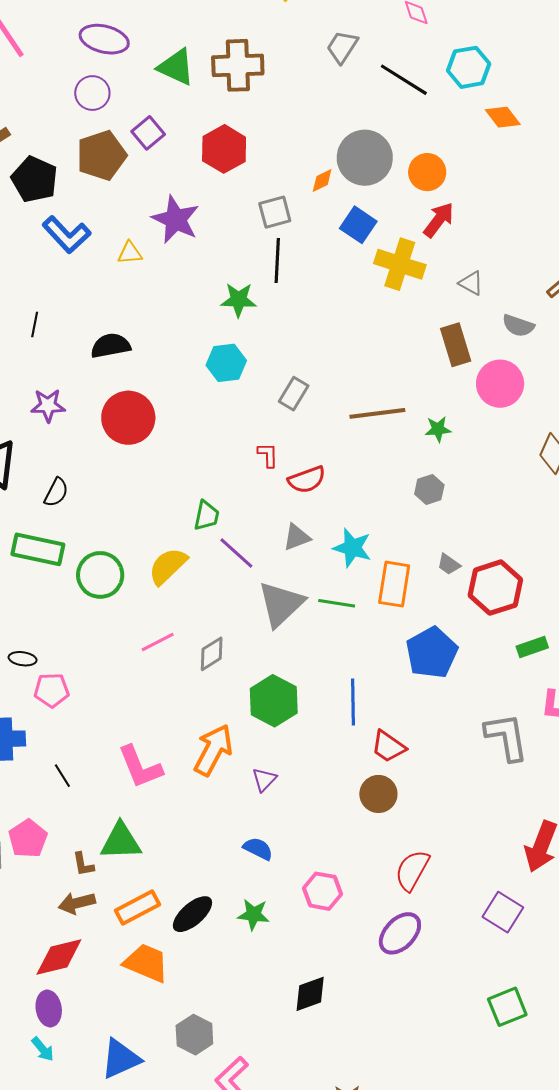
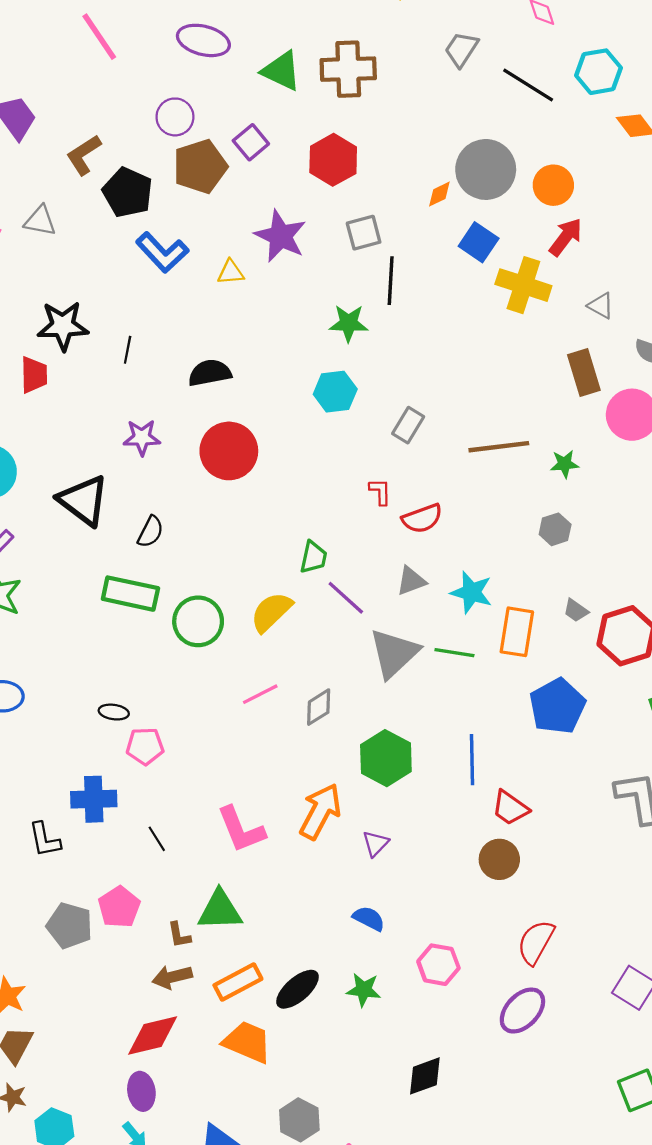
purple circle: (92, 93) -> (175, 117), moved
gray square: (275, 212) -> (364, 233), moved

